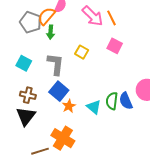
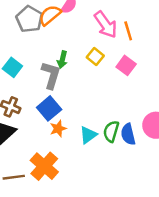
green arrow: (51, 32) -> (62, 60), moved
yellow square: (82, 52) -> (95, 56), moved
cyan triangle: (94, 107) -> (88, 135), turned 35

